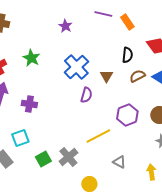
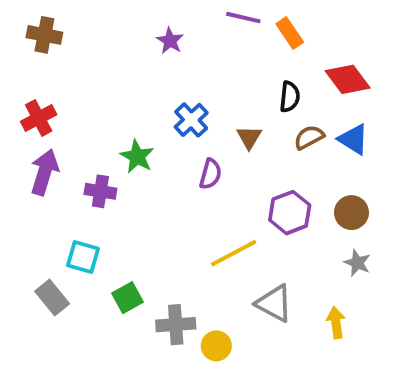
green star: (31, 58) -> (137, 157), moved
blue cross: (76, 67) -> (191, 120), size x0.7
cyan square: (20, 138) -> (83, 257), turned 36
gray cross: (68, 157) -> (176, 325), moved, turned 36
gray triangle: (119, 162) -> (274, 303), size x1.5

